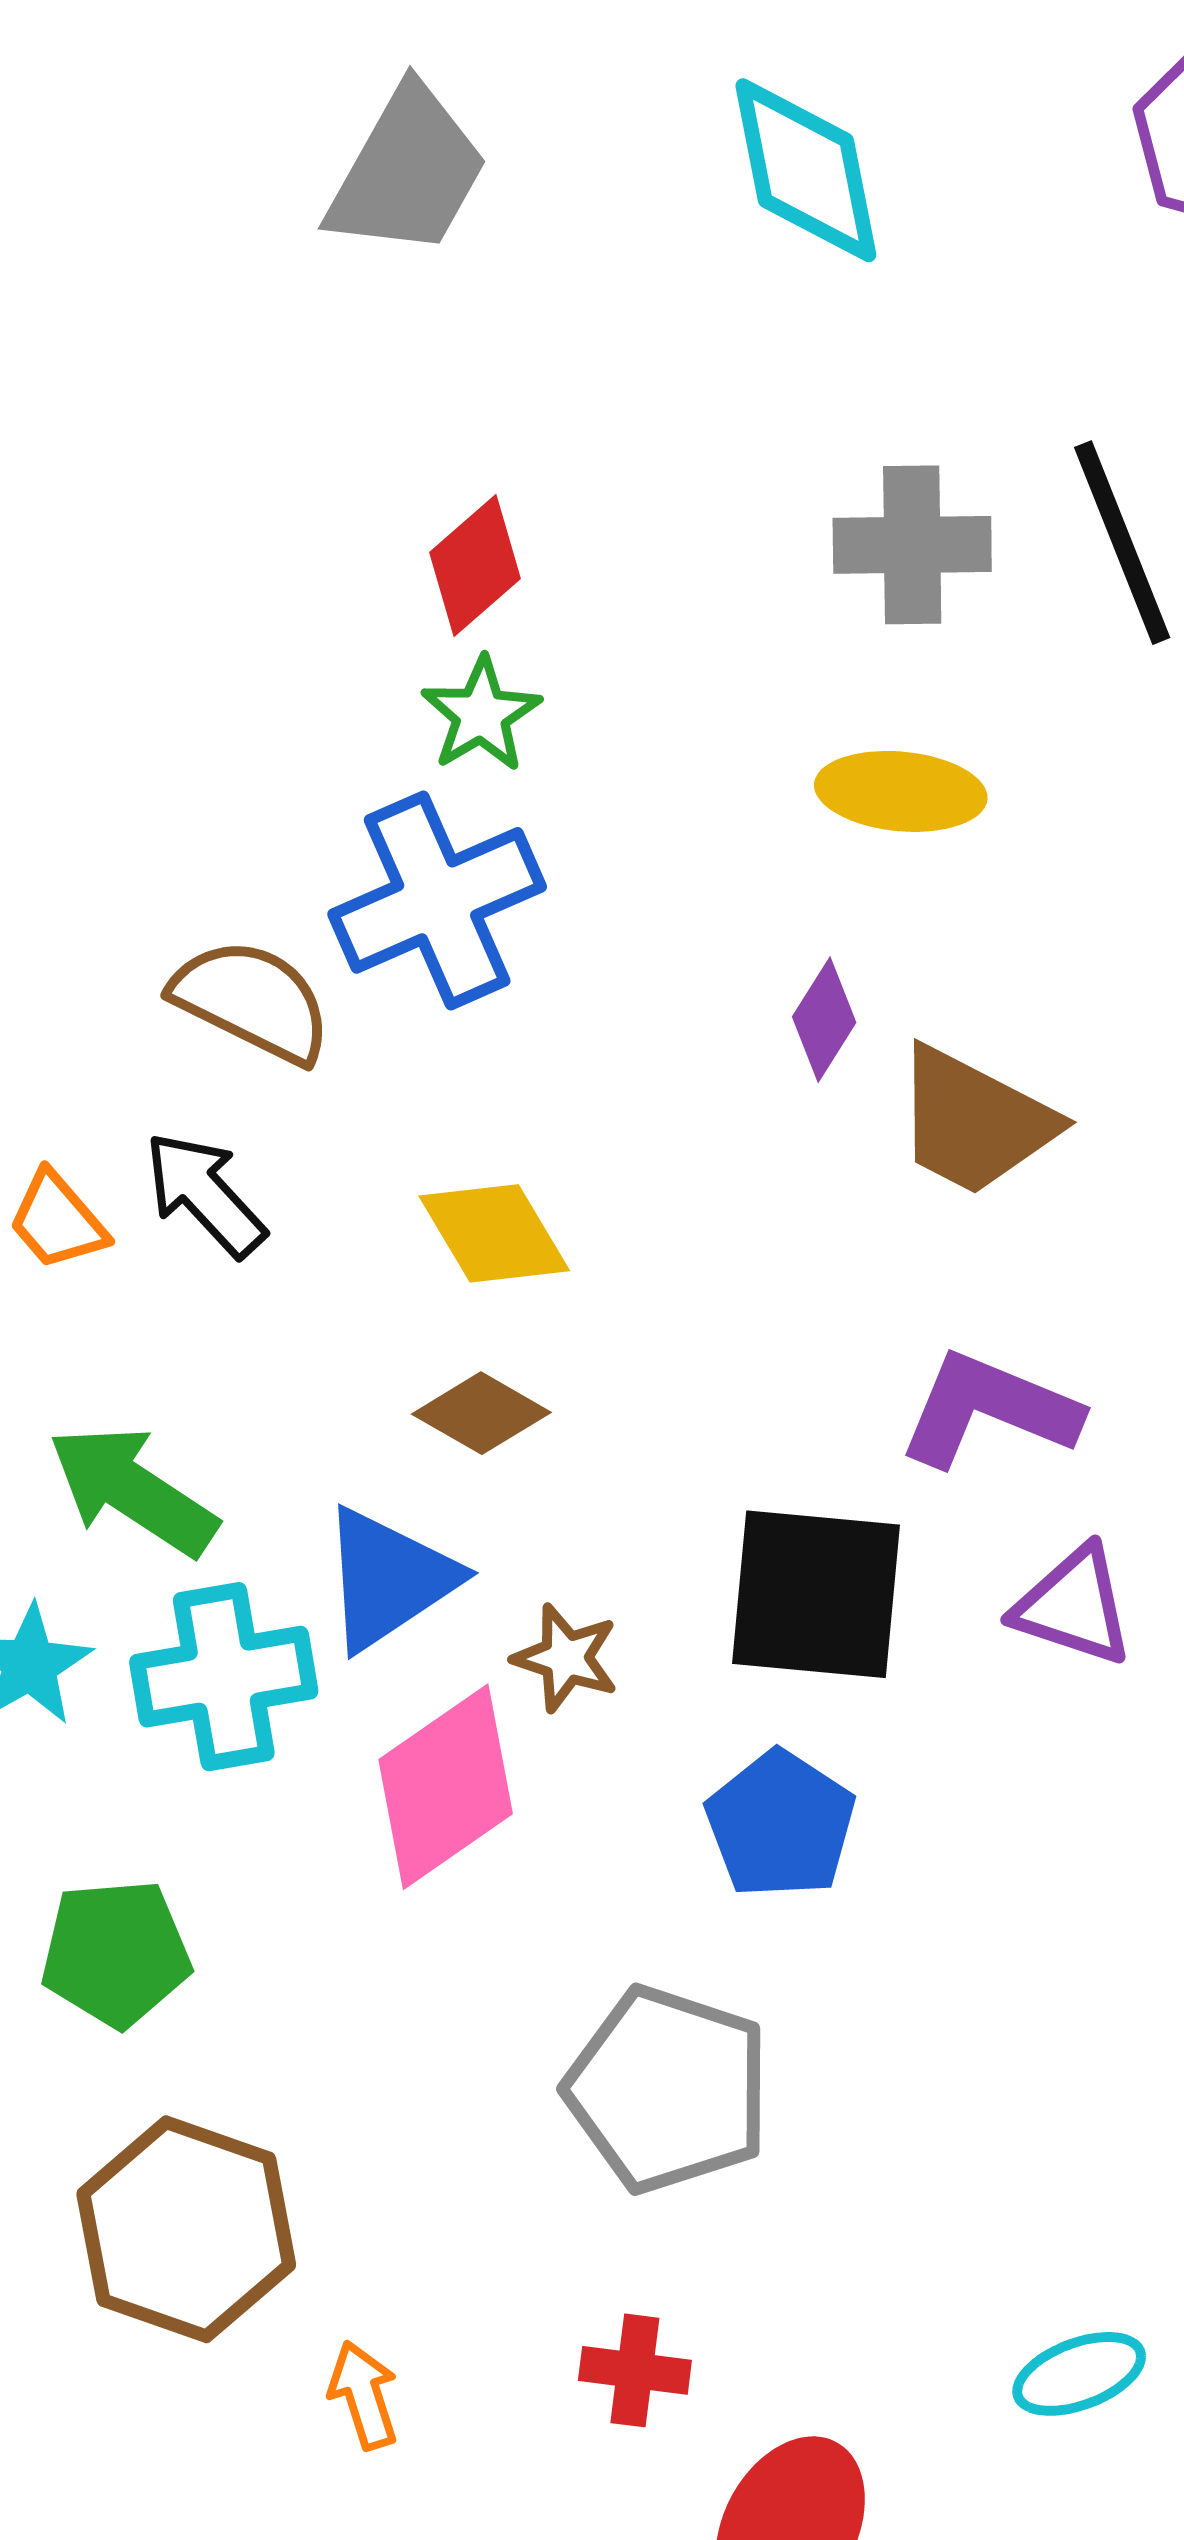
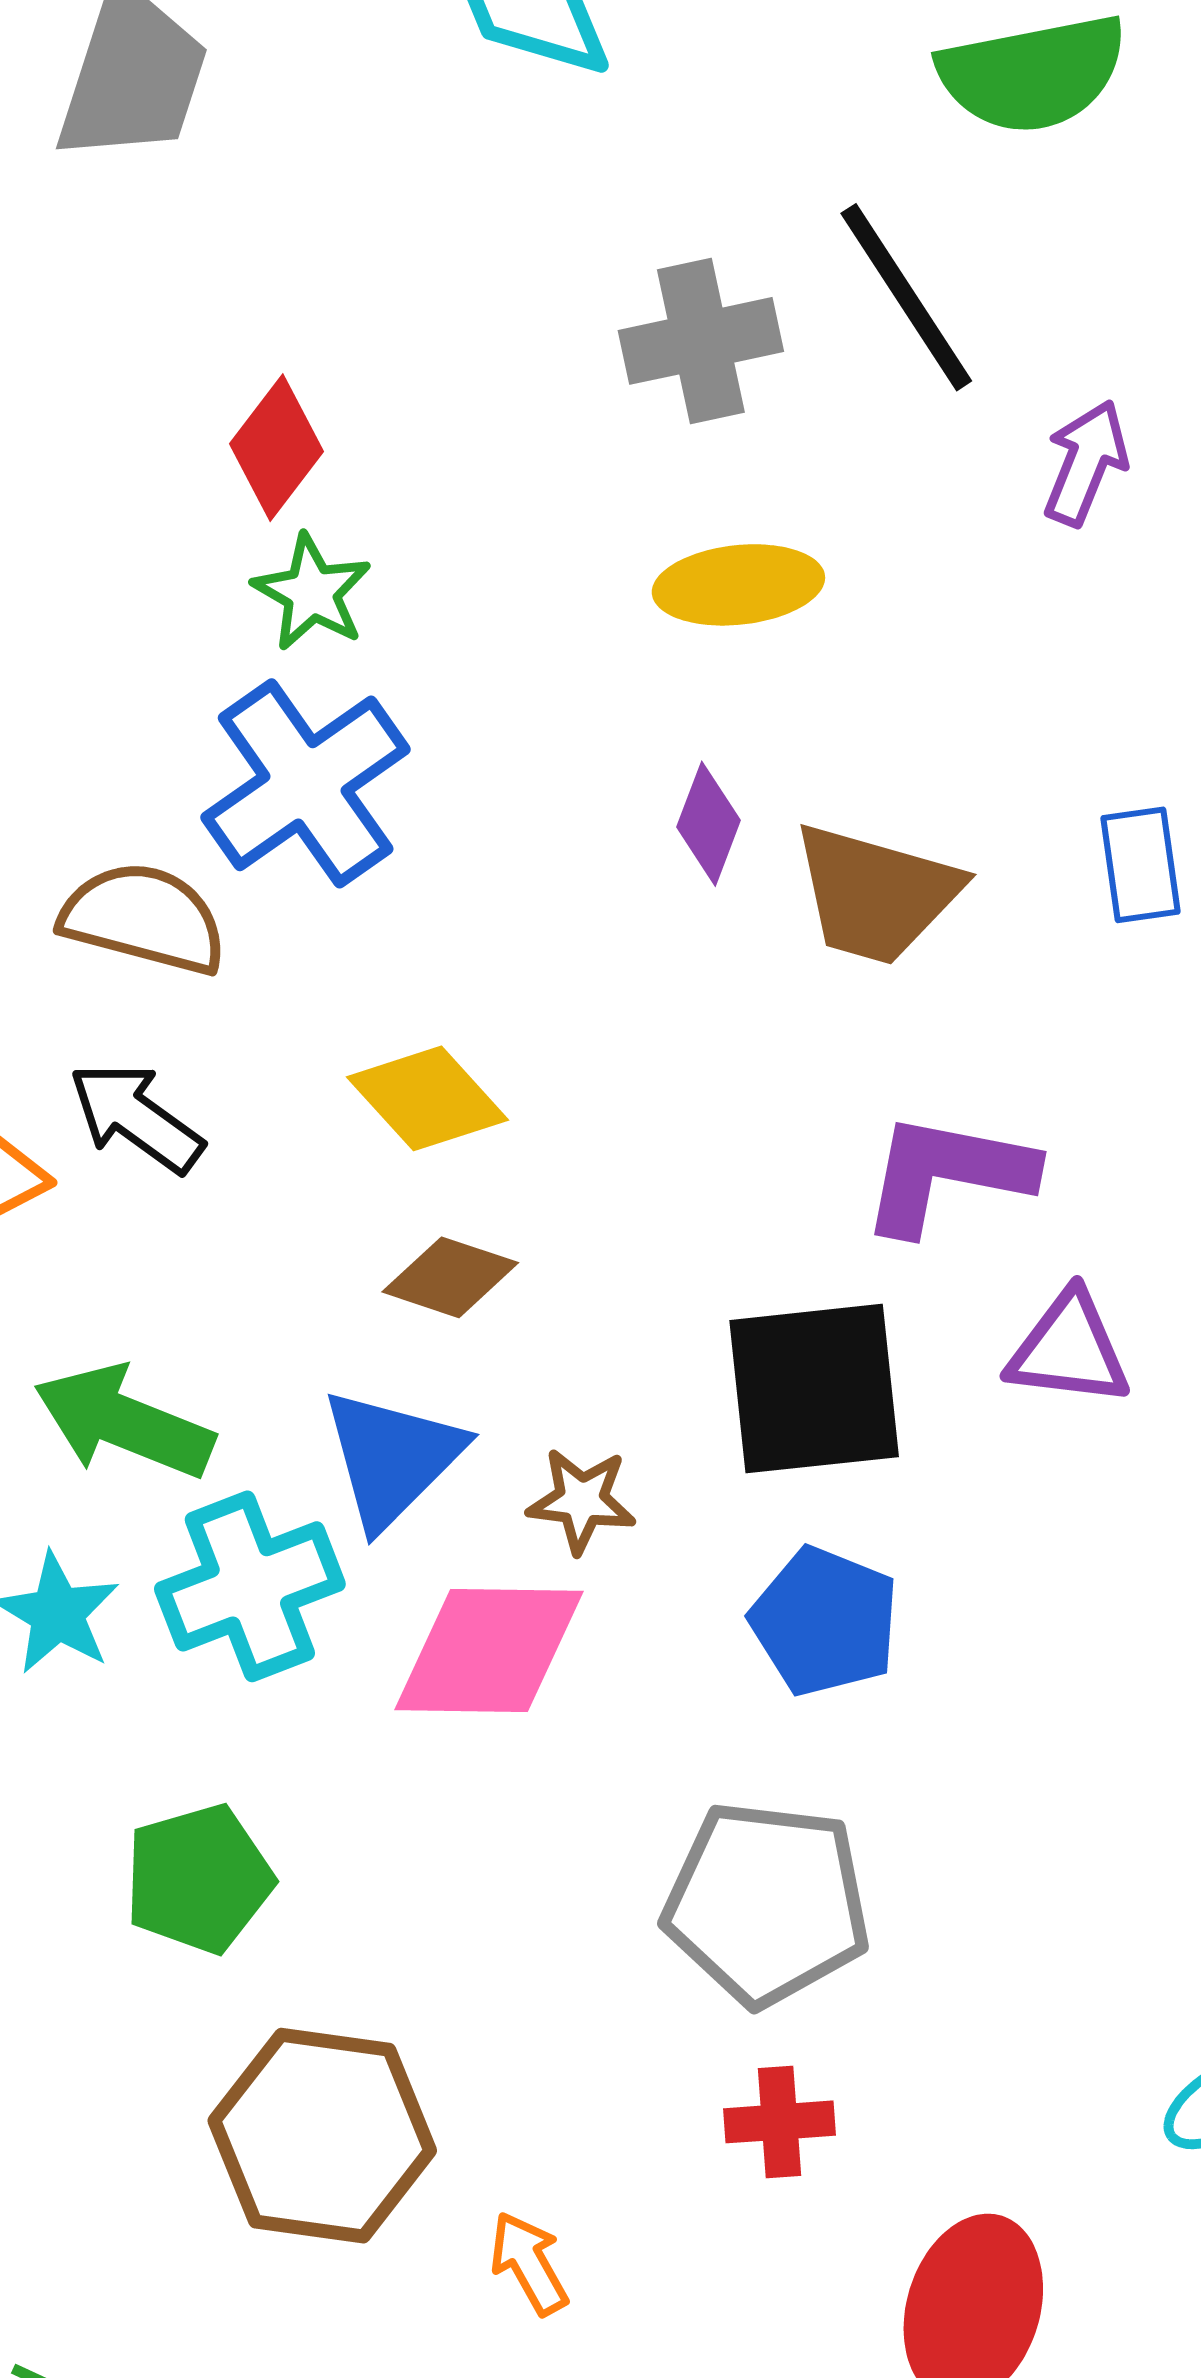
pink diamond: (446, 1787) -> (489, 1650), turned 47
red cross: (635, 2370) -> (779, 2122), moved

